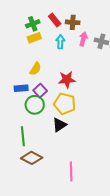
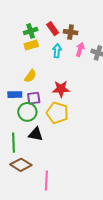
purple square: (40, 91) -> (34, 98), turned 32
black triangle: (59, 125) -> (36, 134), moved, turned 42
pink line: (71, 171) -> (46, 180), moved

